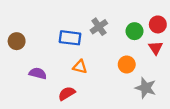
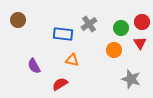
brown circle: (17, 41) -> (18, 20), moved
orange circle: (127, 64) -> (114, 50), moved
purple semicircle: (38, 73) -> (34, 66), turned -133

